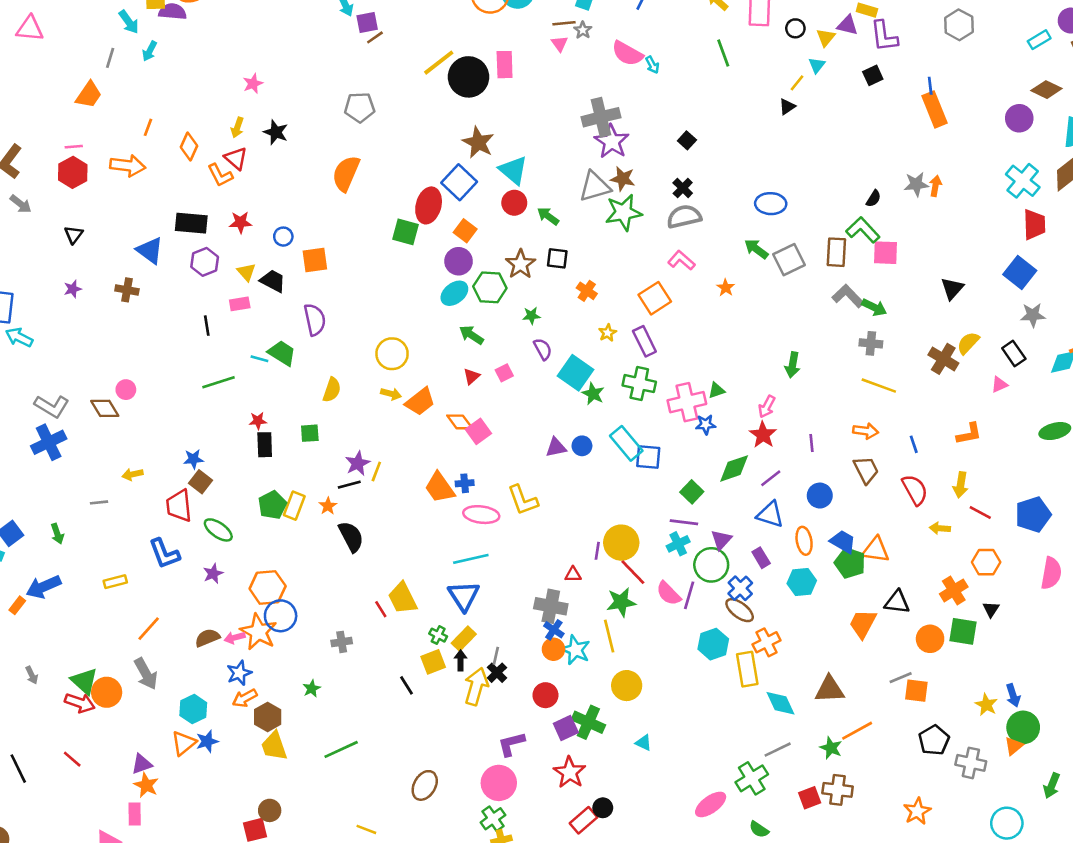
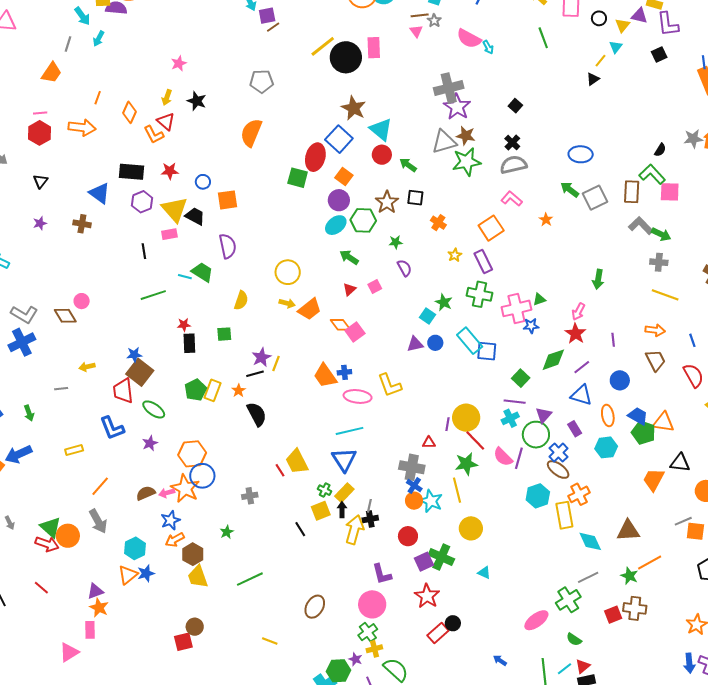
yellow triangle: (246, 272) -> (175, 210), size x1.8
cyan square: (576, 373) -> (427, 316), moved, size x0.6
brown square: (201, 482) -> (140, 372), size x1.5
black cross: (497, 673) -> (370, 519), turned 35
purple L-shape: (511, 744) -> (382, 574), turned -90

